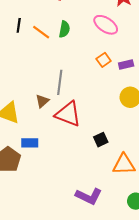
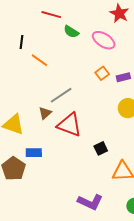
green semicircle: (64, 29) -> (71, 32), moved, turned 112
orange line: (41, 32) -> (39, 60), moved
gray line: (60, 82) -> (61, 95), turned 50

